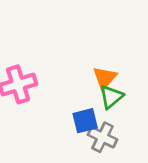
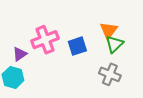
blue square: (85, 121) -> (77, 46), moved

